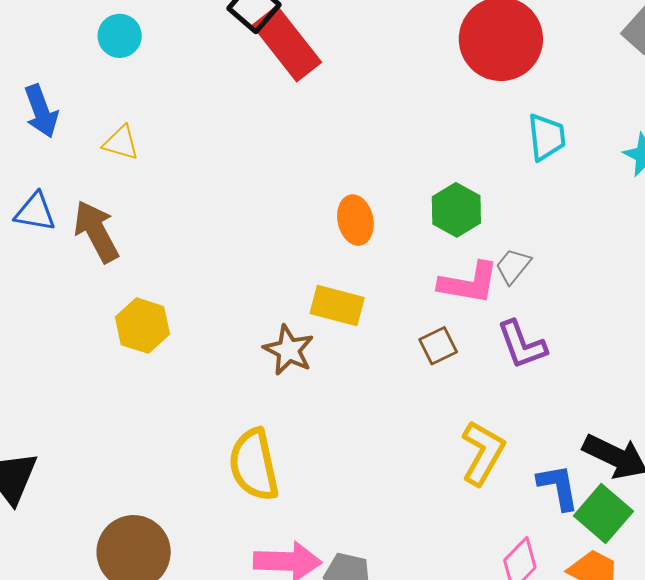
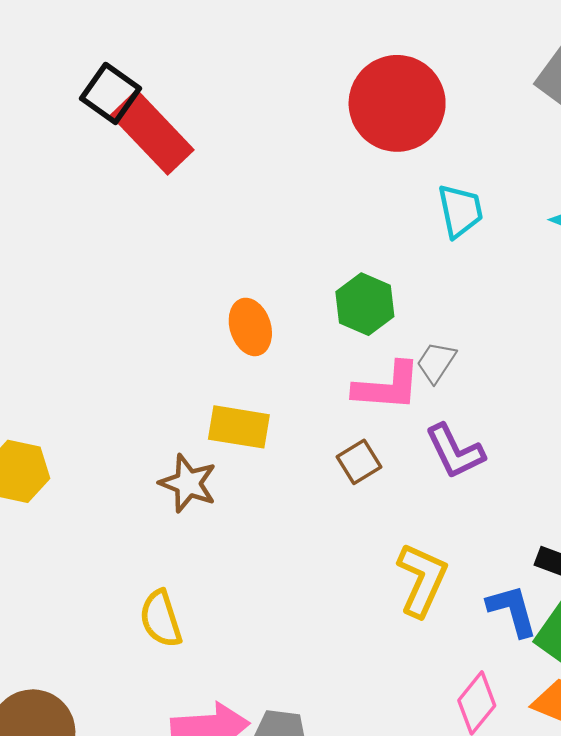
yellow semicircle: (254, 465) -> (161, 619), size x0.7

